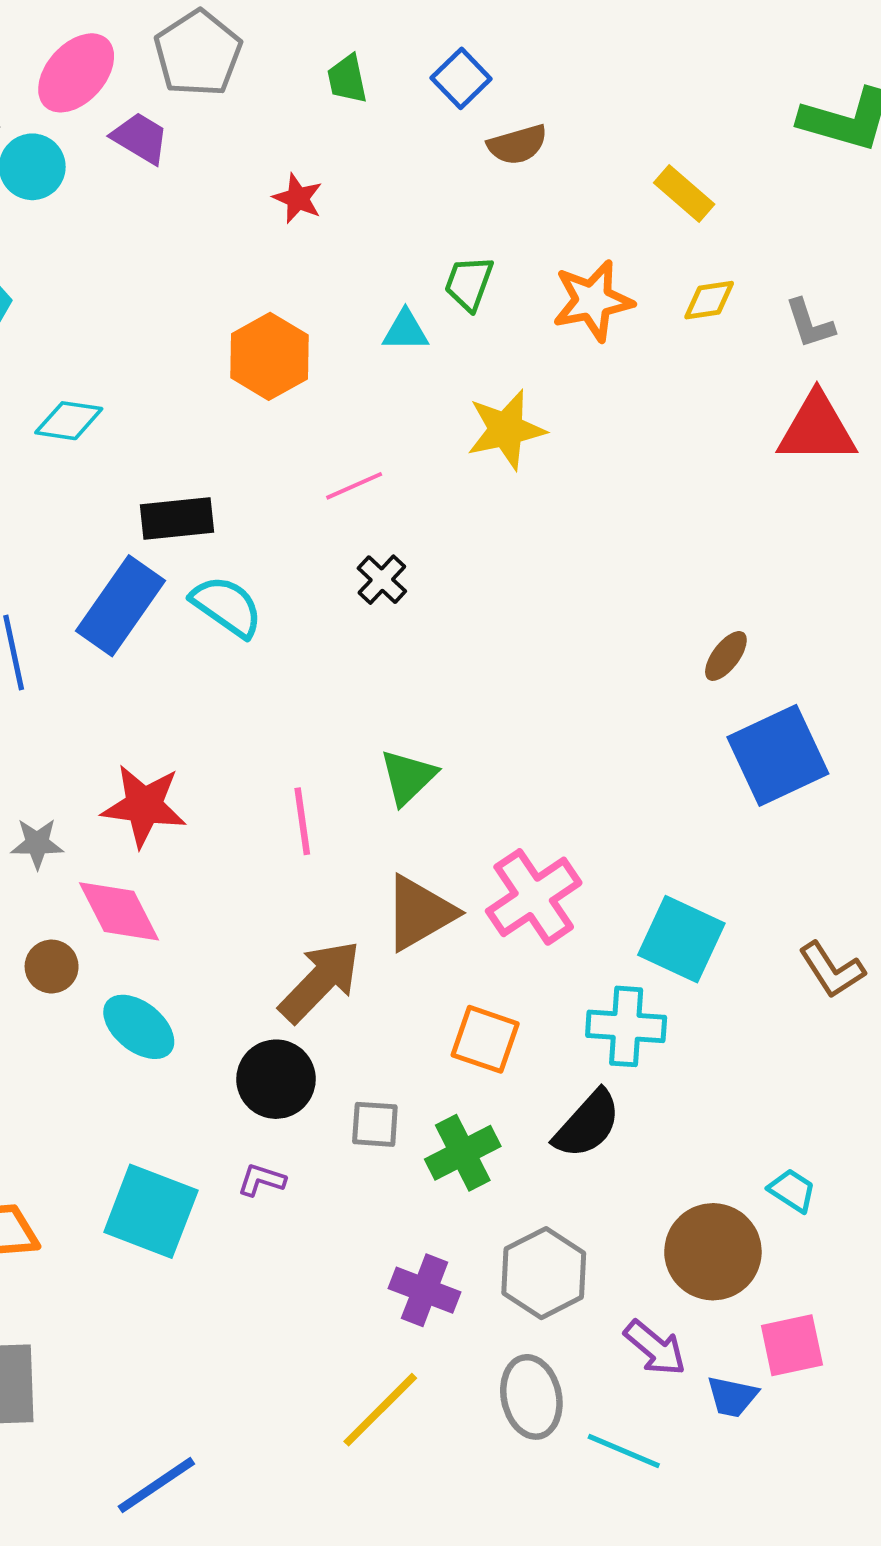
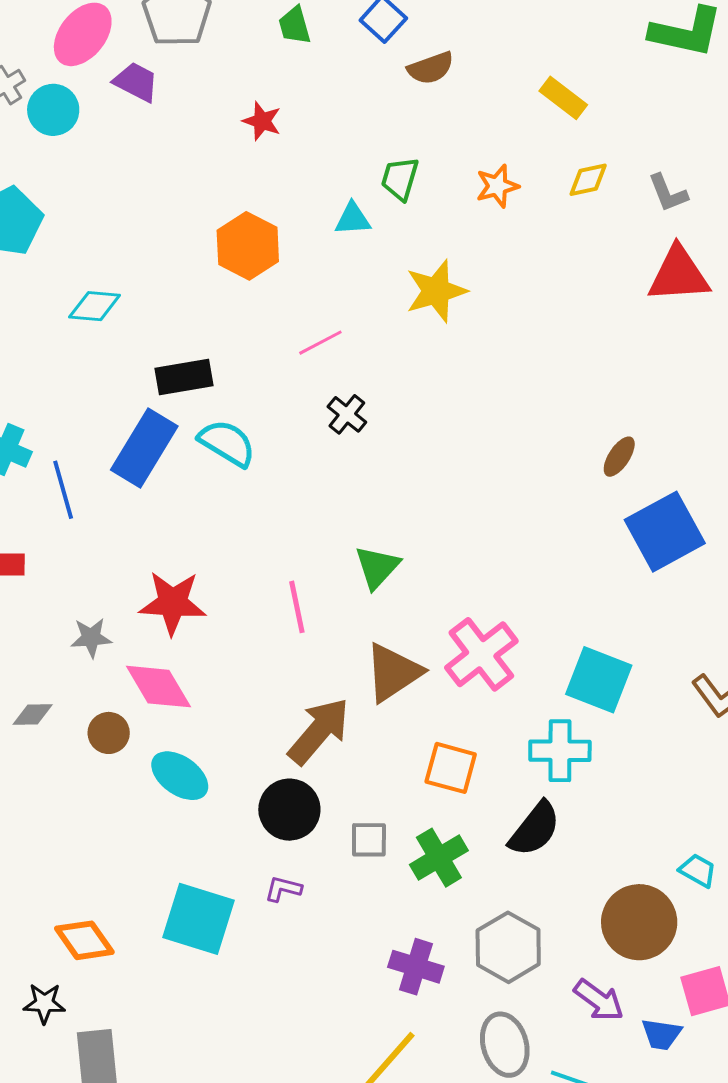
orange star: (593, 301) -> (497, 186), size x0.7

